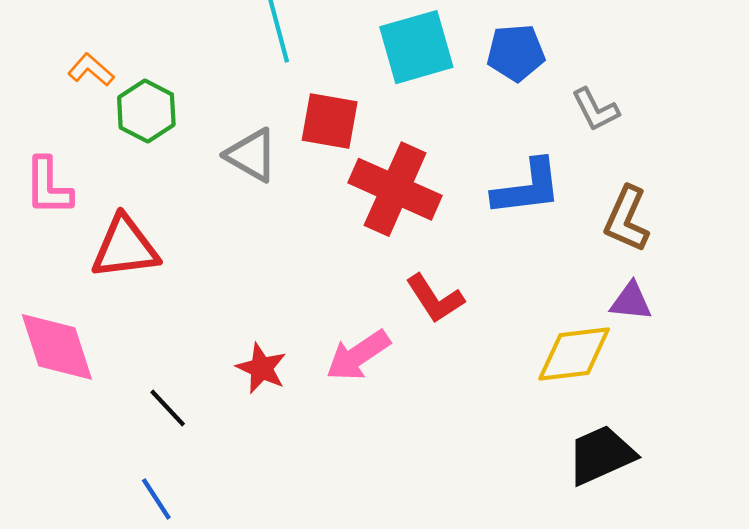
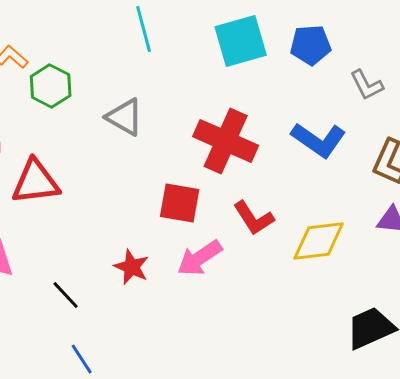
red square: (330, 121) -> (180, 203), moved
blue L-shape: (527, 188) -> (319, 140), turned 42
yellow diamond: (574, 354) -> (319, 241), moved
blue line: (156, 499) -> (82, 359), moved

